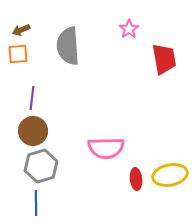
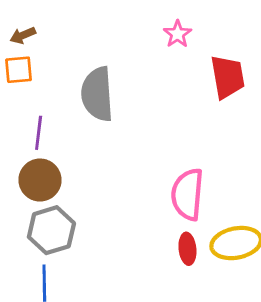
gray semicircle: (68, 46) -> (97, 94), moved
pink semicircle: (106, 148) -> (187, 194), moved, turned 96

